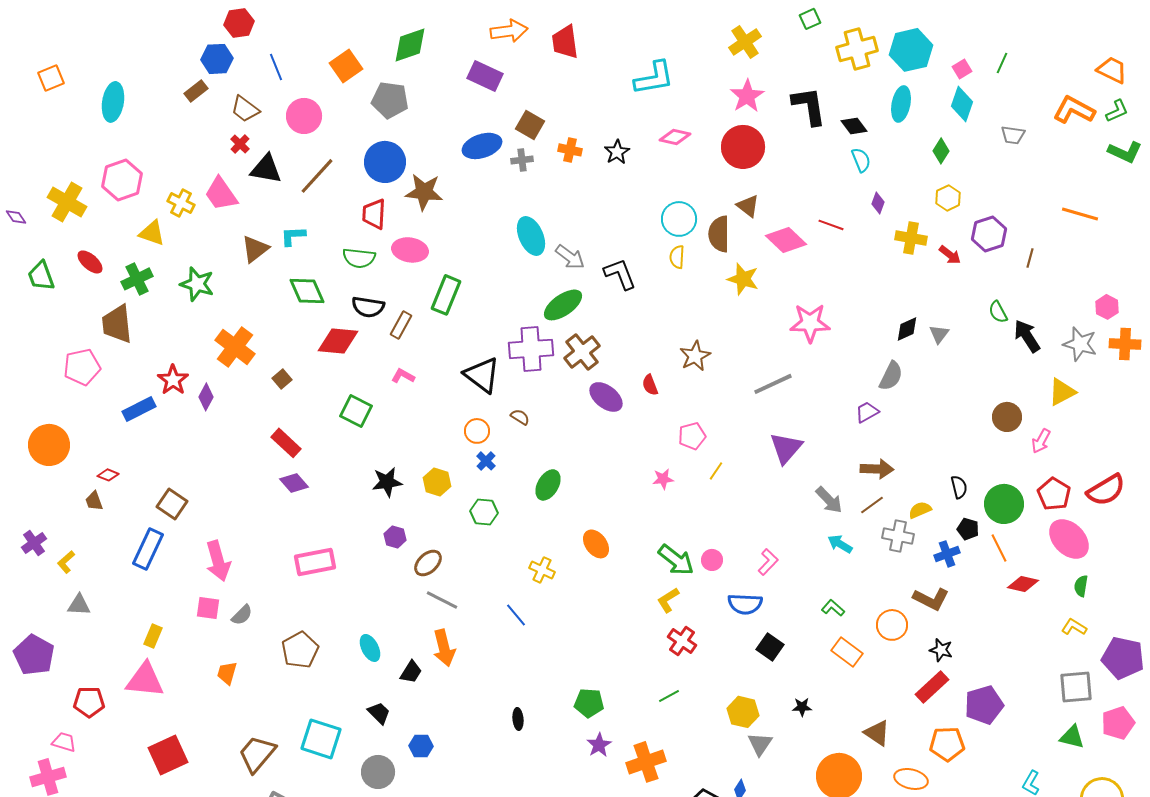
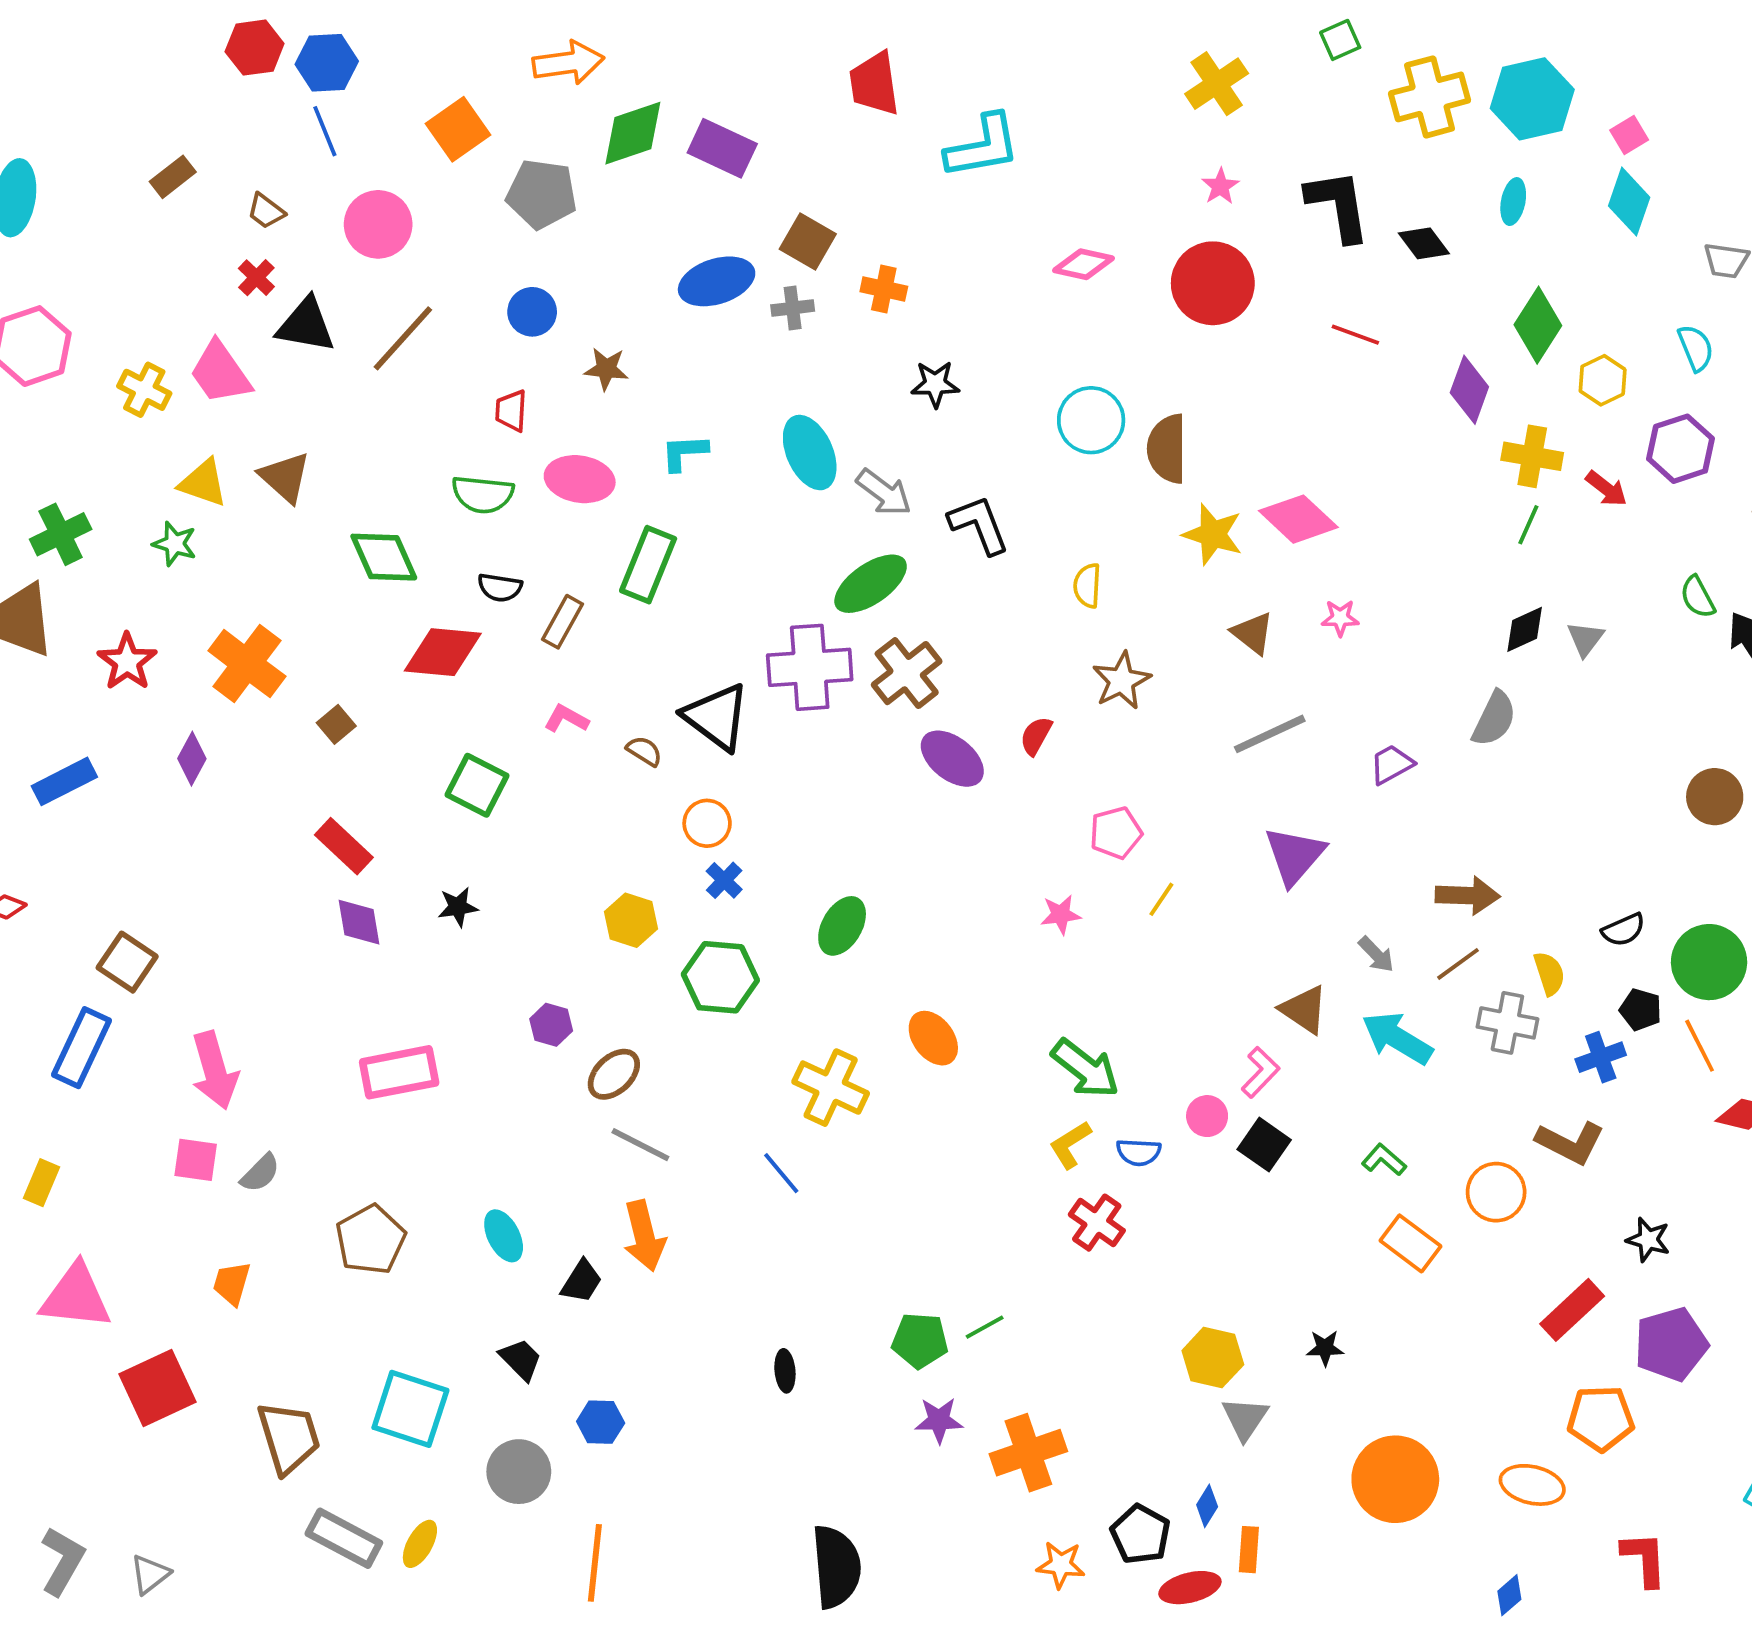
orange arrow: (509, 31) -> (568, 63), moved
green diamond: (410, 45) -> (633, 133), moved
blue hexagon: (217, 59) -> (327, 63), moved
green line: (1002, 63) -> (1528, 525), moved
cyan L-shape: (654, 78) -> (983, 146), moved
pink star: (747, 96) -> (1220, 186), size x0.6
cyan ellipse: (901, 104) -> (1513, 202), size x0.7
brown trapezoid: (245, 109) -> (266, 211), size x0.7
green diamond: (941, 151) -> (1538, 325), moved, size x1.5
black star: (617, 152) -> (935, 384), moved, turned 30
cyan semicircle: (861, 160) -> (1696, 348), moved
blue circle: (385, 162) -> (532, 312), size x0.6
brown star: (424, 192) -> (606, 369), size x0.6
purple diamond: (878, 203) -> (1469, 390), size x1.6
brown triangle: (748, 206) -> (1253, 633), moved
red trapezoid: (374, 214) -> (511, 411), size x0.7
red line: (831, 225) -> (1355, 335), moved
yellow triangle: (152, 233) -> (203, 483), moved
cyan L-shape: (293, 236) -> (684, 453), moved
pink diamond: (786, 240) -> (1298, 519), moved
brown triangle: (255, 249) -> (285, 477), turned -40
yellow semicircle: (677, 257) -> (1087, 586), moved
green star: (197, 284) -> (175, 544), size x0.7
black semicircle: (368, 307) -> (500, 587), size x0.7
pink star: (810, 323) -> (1340, 618), size x0.5
red star: (173, 380) -> (127, 662), moved
red semicircle: (650, 385) -> (1036, 736), turned 50
purple trapezoid: (867, 412) -> (1391, 764), moved
brown semicircle: (520, 417) -> (644, 751), moved
black star: (387, 482) -> (458, 907), moved, size x0.7
purple diamond: (294, 483) -> (359, 922), turned 32
black semicircle: (959, 487) -> (1623, 930), turned 80
gray arrow: (829, 500) -> (1376, 954), size x0.7
yellow semicircle: (920, 510) -> (1549, 973), turned 95
green hexagon: (484, 512) -> (720, 977), size x1.4
cyan arrow: (840, 544) -> (1397, 1038), size x1.5
pink circle: (712, 560) -> (1207, 1116), moved
yellow cross: (542, 570) -> (831, 1088), size x1.5
blue semicircle: (745, 604) -> (1139, 1152), moved, size x0.7
yellow rectangle: (153, 636) -> (42, 1183), moved
black square: (770, 647) -> (1264, 1145), moved
black star: (941, 650) -> (1648, 1240), moved
green line: (669, 696) -> (985, 1327), moved
brown triangle: (877, 733) -> (1304, 1010), moved
purple star: (599, 745) -> (939, 1420), turned 30
brown trapezoid: (257, 754) -> (289, 1437), turned 123
red square: (168, 755) -> (158, 1388), moved

